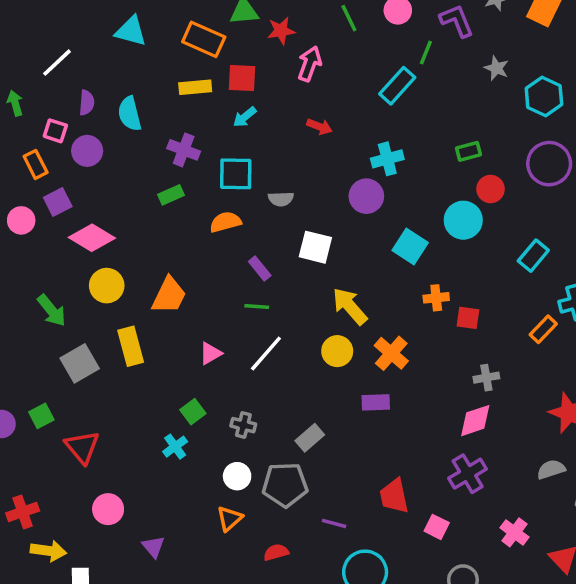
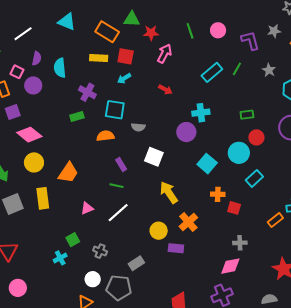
green line: (426, 52) -> (237, 69), moved
cyan rectangle: (533, 256) -> (254, 178), moved
yellow circle: (337, 351) -> (159, 231), moved

